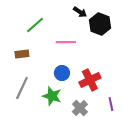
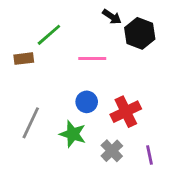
brown rectangle: (22, 54) -> (24, 59), moved
purple line: (111, 104) -> (150, 155), moved

